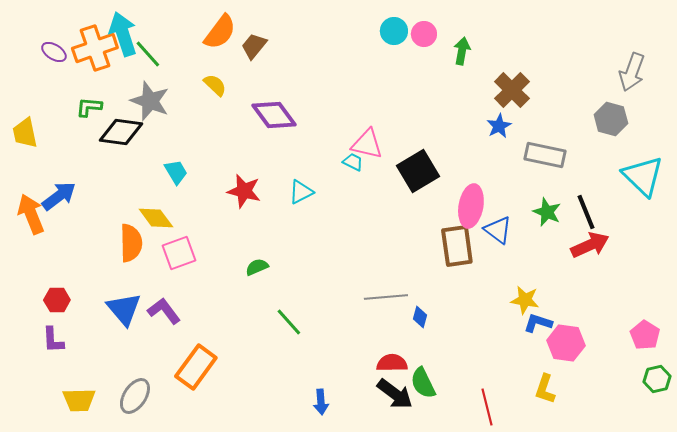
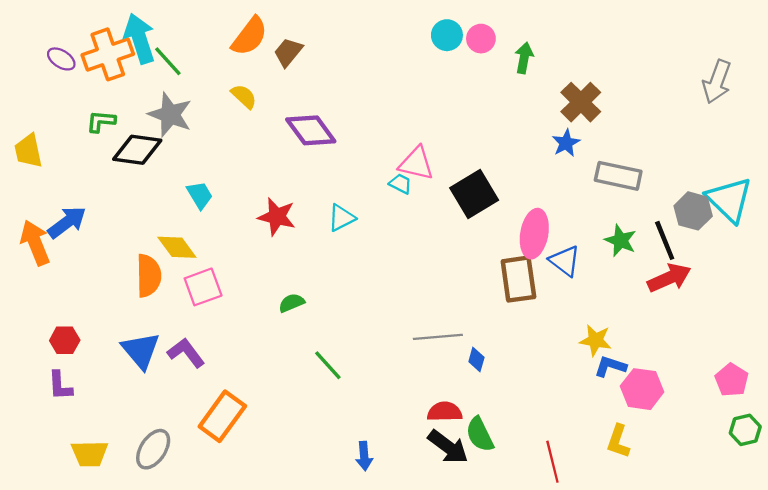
gray hexagon: (611, 119) -> (693, 211), moved

